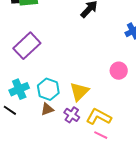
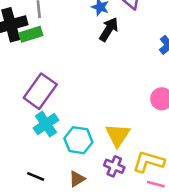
cyan cross: (19, 89) -> (46, 124), moved
brown triangle: (47, 109) -> (77, 179), moved

